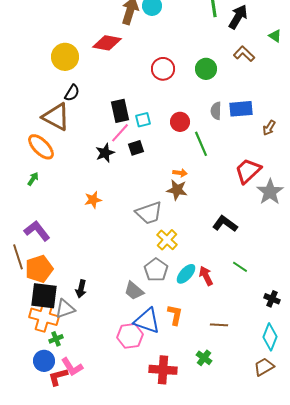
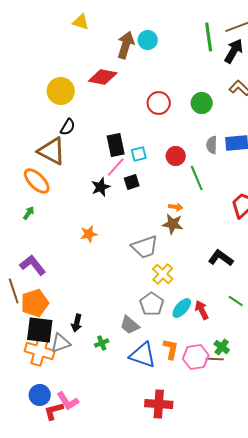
pink hexagon: (130, 336) -> (196, 357), moved
green cross: (56, 339) -> (102, 343), moved
green cross: (204, 358) -> (222, 347), moved

